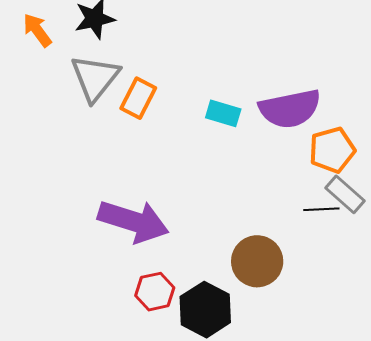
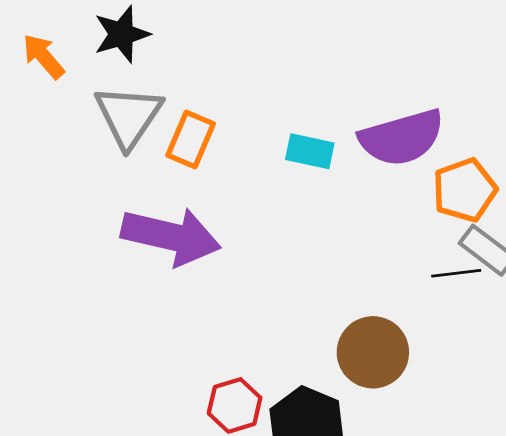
purple arrow: (133, 221) -> (171, 236), moved

